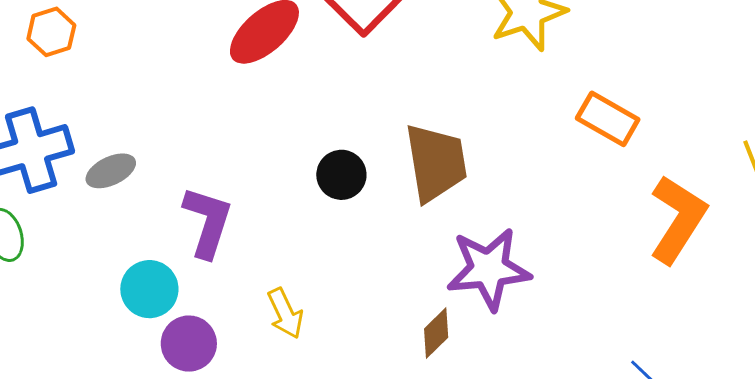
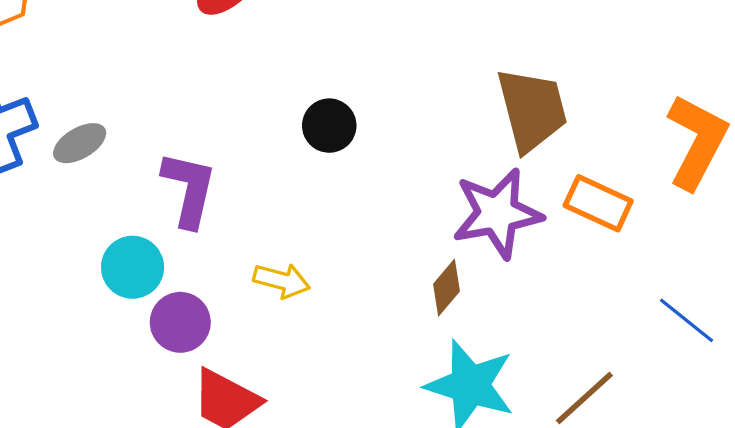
orange rectangle: (608, 119) -> (598, 203), moved
brown trapezoid: (436, 163) -> (532, 110), moved
yellow arrow: (285, 313) -> (282, 281), turned -45

